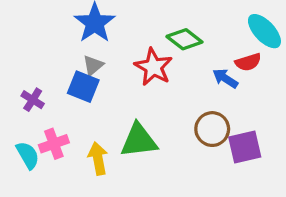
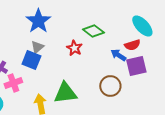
red star: (153, 67) -> (74, 48), size x0.7
pink cross: (54, 144) -> (13, 83), moved
purple square: (245, 147) -> (136, 66), moved

